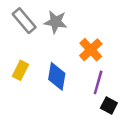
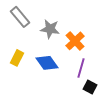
gray star: (56, 22) -> (50, 29), moved
blue diamond: (57, 76) -> (47, 63), turned -45

